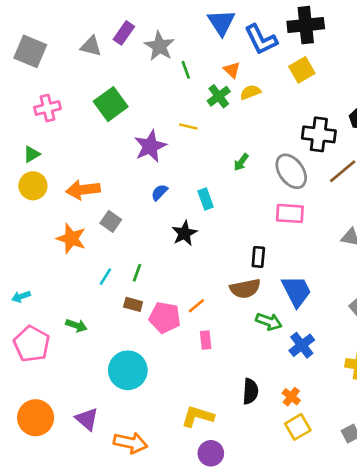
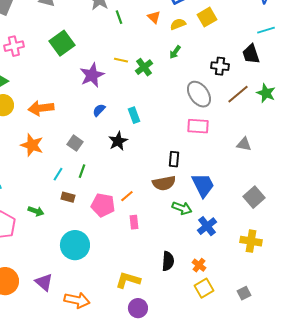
yellow semicircle: (250, 92) -> (178, 24), moved
green cross: (219, 96) -> (144, 67), moved
black cross: (319, 134) -> (220, 66), size x0.7
green arrow: (241, 162) -> (175, 52), moved
gray square: (111, 221) -> (75, 143), moved
brown rectangle: (133, 304) -> (68, 197), moved

